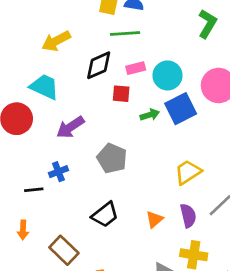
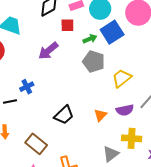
purple arrow: (70, 127) -> (48, 51), moved
gray pentagon: (112, 158) -> (94, 62), moved
purple semicircle: (188, 216) -> (125, 110), turned 96

